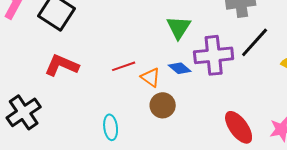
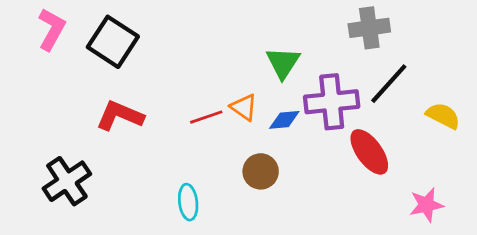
blue diamond: (180, 68) -> (284, 120), turned -45
orange triangle: (151, 77) -> (244, 107), moved
red ellipse: (239, 127) -> (369, 152), moved

